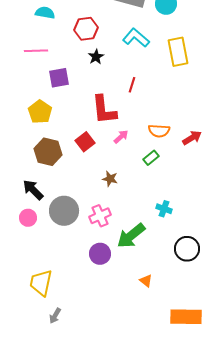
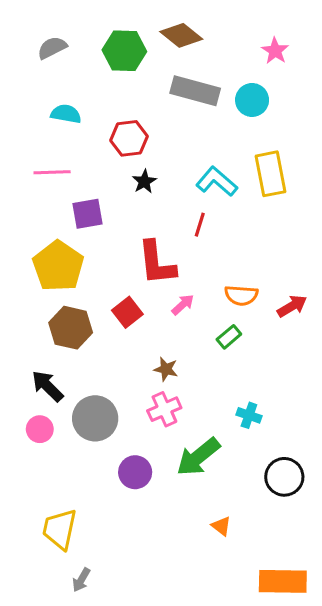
cyan L-shape: (136, 38) -> (217, 182), moved
yellow pentagon: (40, 112) -> (58, 266), size x1.4
pink cross: (100, 216) -> (164, 409), moved
purple circle: (100, 254) -> (135, 472), moved

